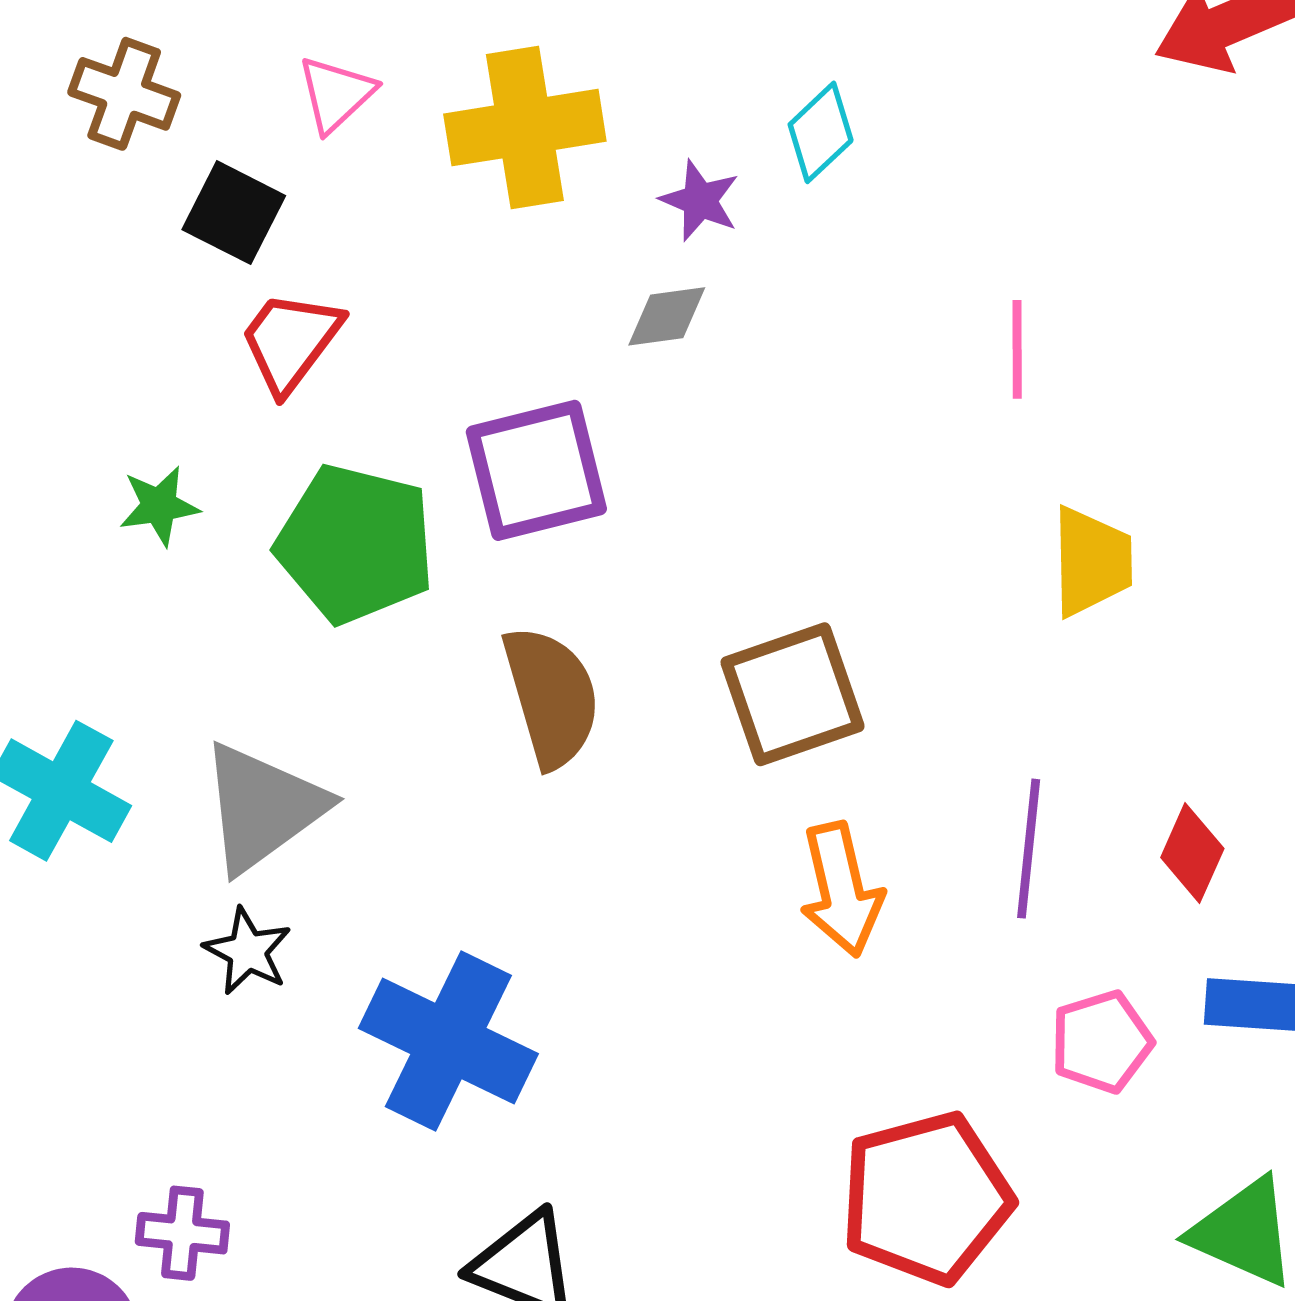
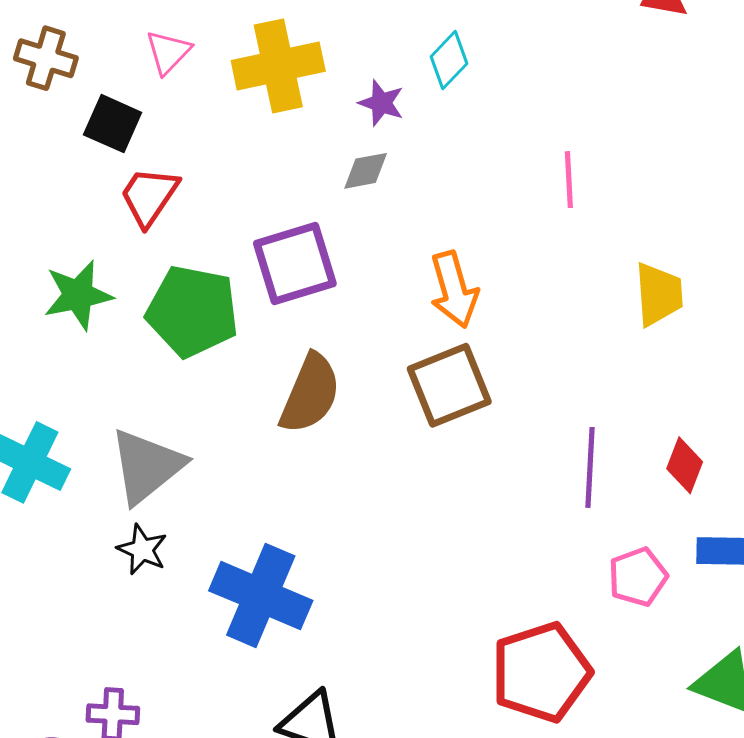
green star: (159, 506) -> (78, 295), size x1.5
yellow trapezoid: (1092, 562) -> (659, 294), moved
brown semicircle: (551, 697) -> (310, 394), turned 42
orange arrow: (841, 890) -> (454, 290), moved

